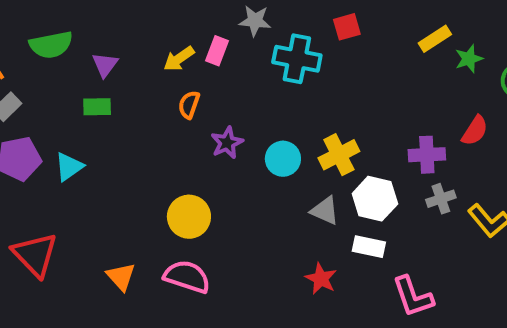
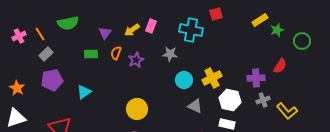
gray star: (255, 21) -> (170, 54), moved
purple triangle: (105, 65) -> (105, 33), moved
orange semicircle: (189, 105) -> (116, 53), moved
purple star: (227, 143) -> (136, 60), moved
cyan triangle: (69, 167) -> (84, 92), moved
gray triangle: (325, 211) -> (195, 106), moved

